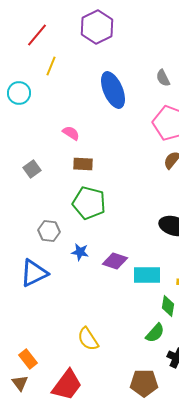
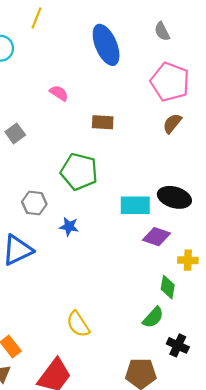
brown rectangle: (83, 164) -> (103, 122), moved
purple diamond: (115, 261) -> (156, 237), moved
cyan rectangle: (147, 275) -> (135, 205), moved

